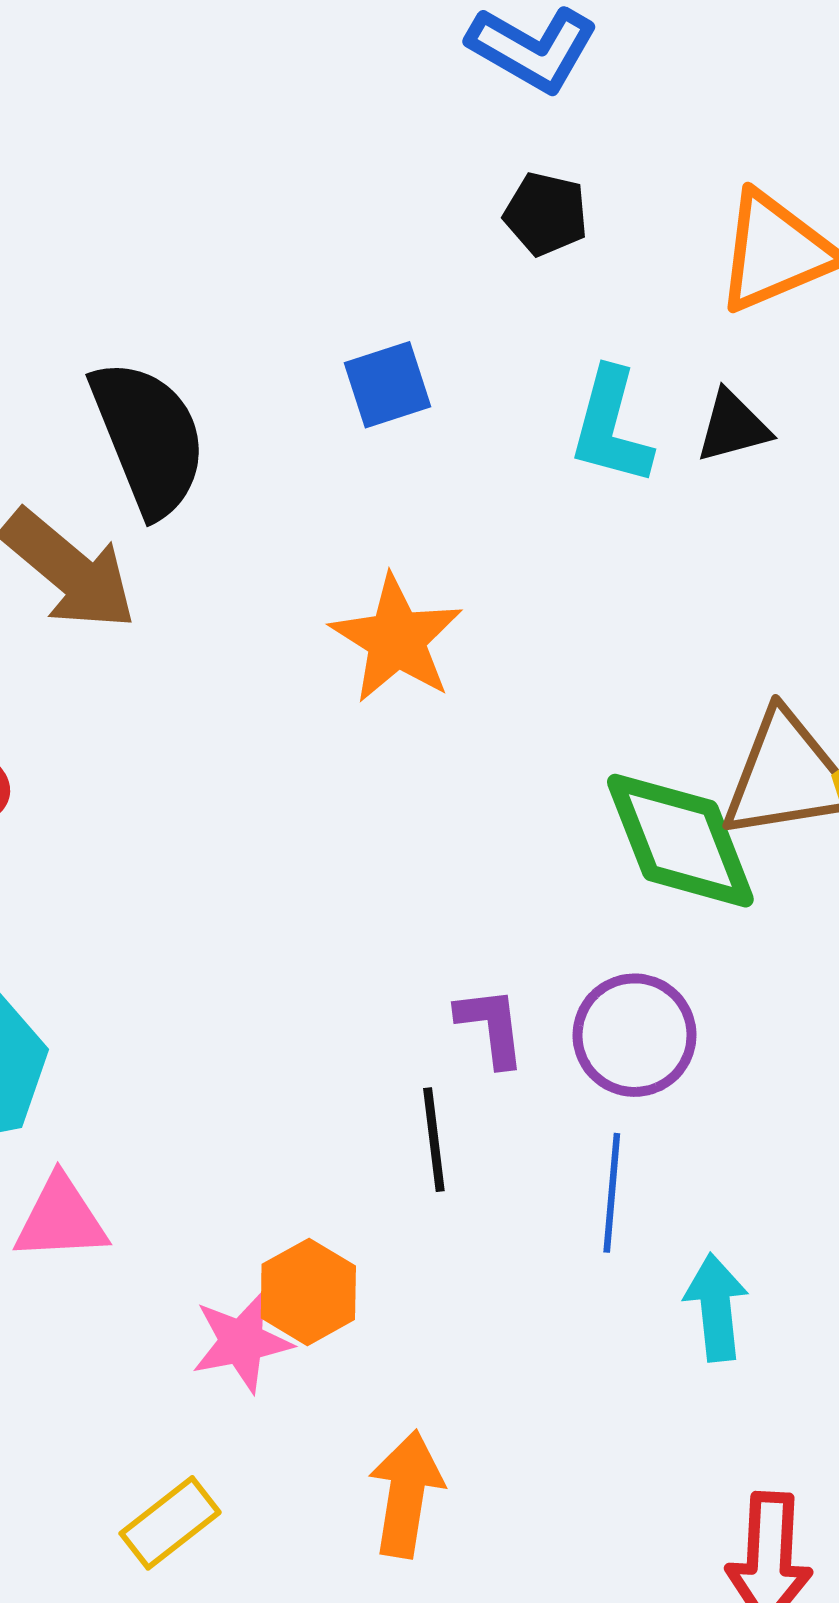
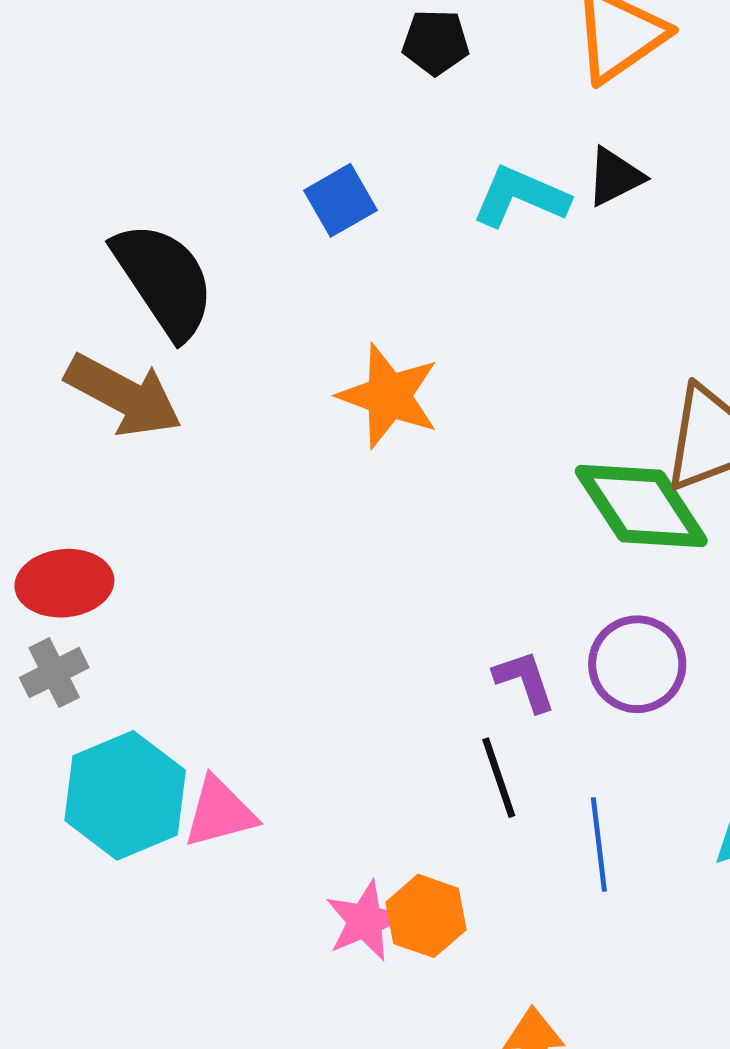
cyan L-shape: (611, 427) -> (520, 197), turned 110
blue line: (612, 1193) -> (599, 845), moved
pink triangle: (61, 1219) -> (220, 812), moved
pink star: (242, 1342) -> (365, 921), moved

